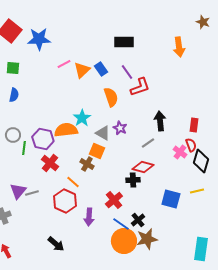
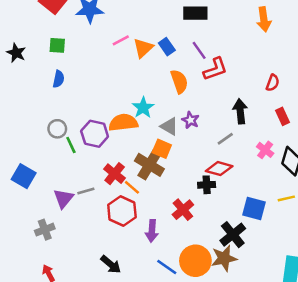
red rectangle: (194, 125) -> (283, 116), turned -32
red semicircle: (191, 145) -> (273, 83), moved, turned 40
green line: (24, 148) -> (71, 145), turned -32
red cross: (50, 163) -> (115, 174), moved
brown cross: (87, 164) -> (149, 165), size x1.6
gray line: (32, 193) -> (86, 191), moved
black cross: (138, 220) -> (233, 235), moved, size x1.5
blue line: (121, 224) -> (167, 267), moved

